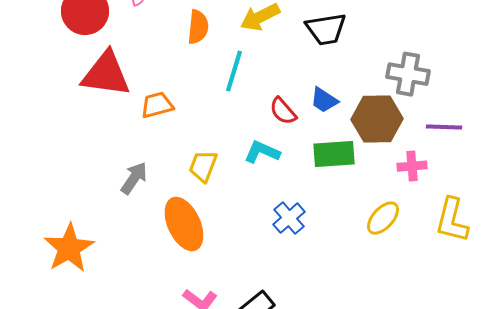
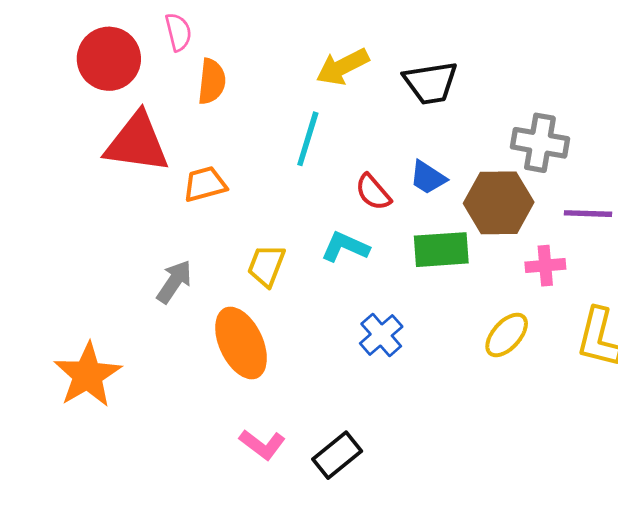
orange semicircle: (198, 27) -> (212, 81), moved

